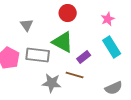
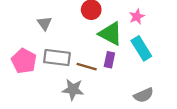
green triangle: (63, 42) -> (111, 34), moved
purple rectangle: (84, 57) -> (109, 60), turned -40
brown line: (75, 75) -> (87, 67), moved

